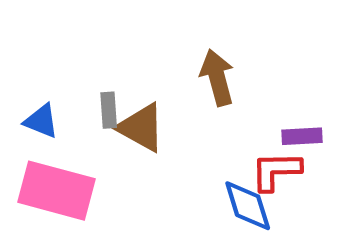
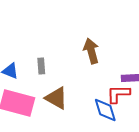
brown triangle: (141, 128) -> (56, 98), moved

